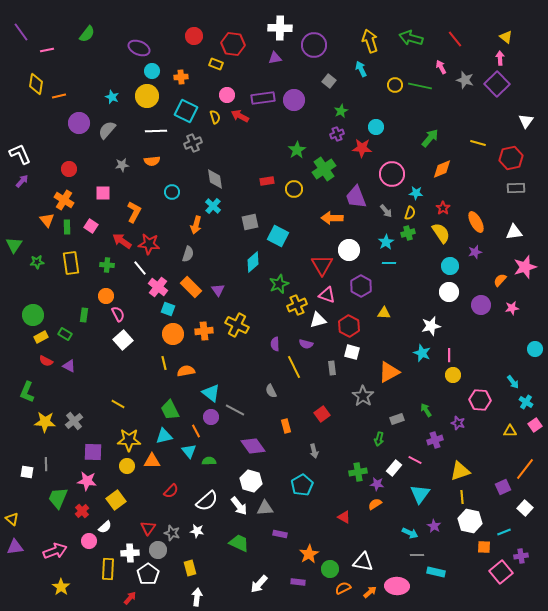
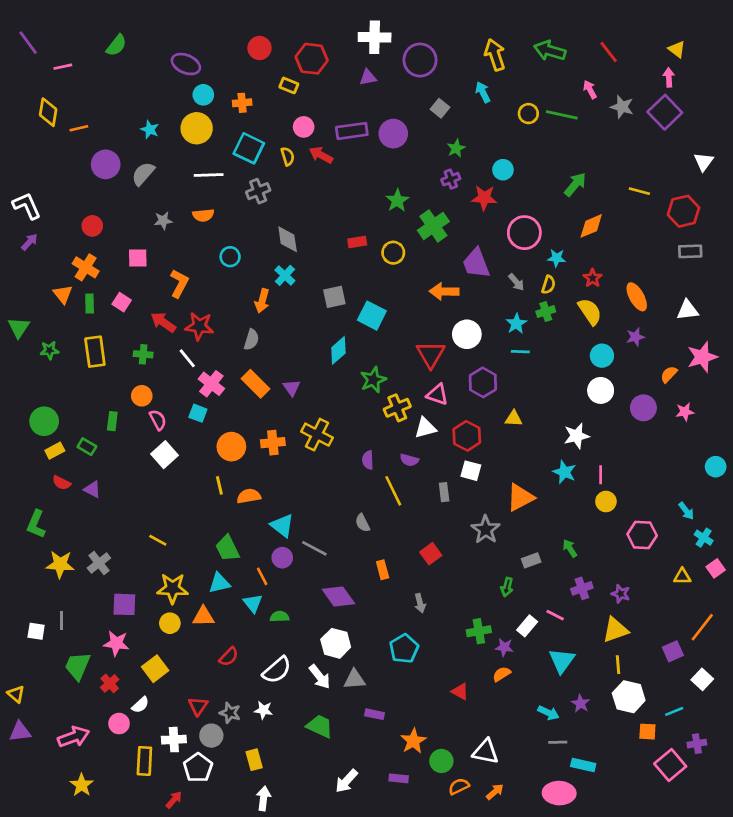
cyan square: (168, 309) -> (198, 413), moved
purple star: (458, 423) -> (621, 594), moved
pink ellipse: (397, 586) -> (559, 793), moved

